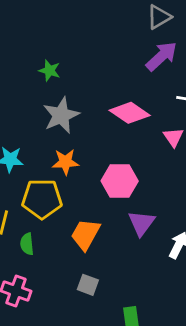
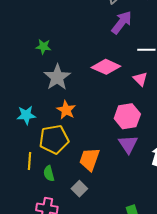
orange star: (65, 162) -> (66, 110), turned -30
pink hexagon: (120, 181) -> (127, 116), moved
gray square: (88, 285) -> (79, 189), moved, turned 35

